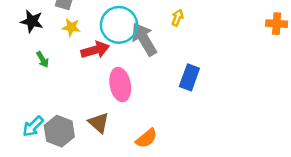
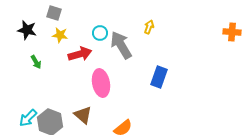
cyan circle: (119, 25) -> (100, 33), size x0.5

